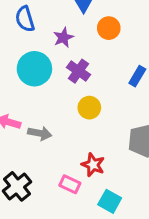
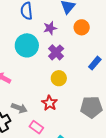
gray arrow: (40, 133) -> (19, 108), moved
red star: (93, 165) -> (50, 103), moved

